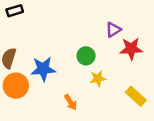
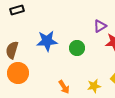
blue star: (43, 69) -> (47, 41), moved
yellow star: (98, 78) -> (94, 86), moved

